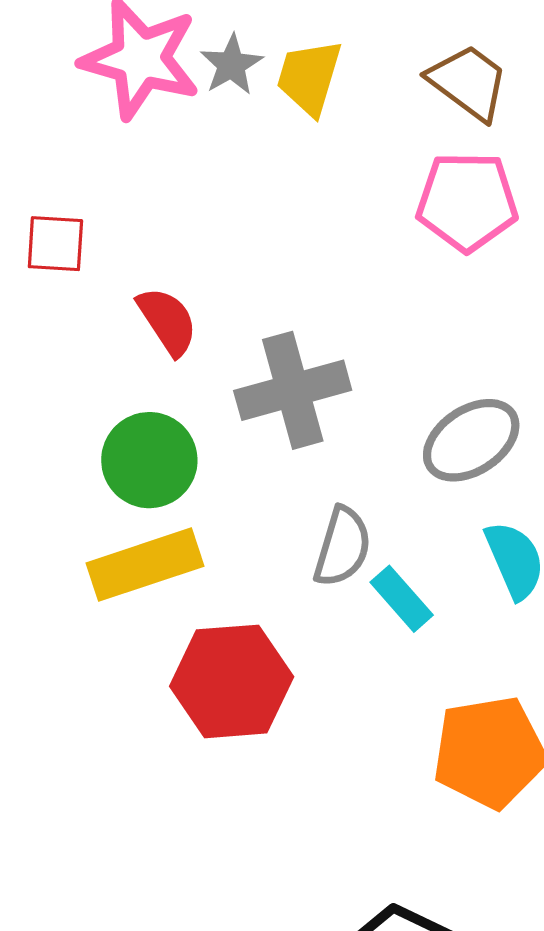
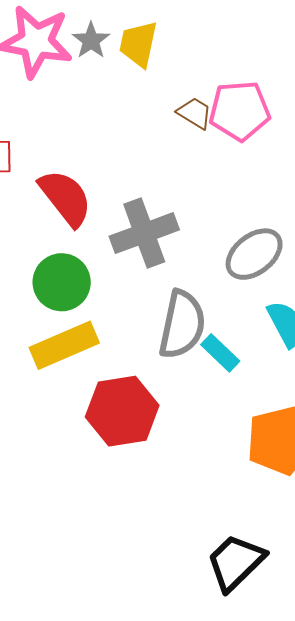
brown trapezoid: (468, 82) -> (195, 113), moved, size x0.7
red semicircle: (167, 321) -> (65, 198), size x1.4
gray semicircle: (342, 547) -> (182, 325), size x1.4

